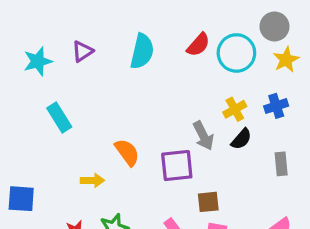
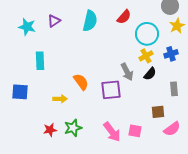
cyan circle: (236, 53) -> (147, 34), moved
cyan star: (38, 61) -> (27, 27), turned 30
cyan rectangle: (59, 118) -> (40, 61), turned 30
blue square: (21, 199) -> (20, 92), moved
brown square: (208, 202) -> (158, 112), moved

